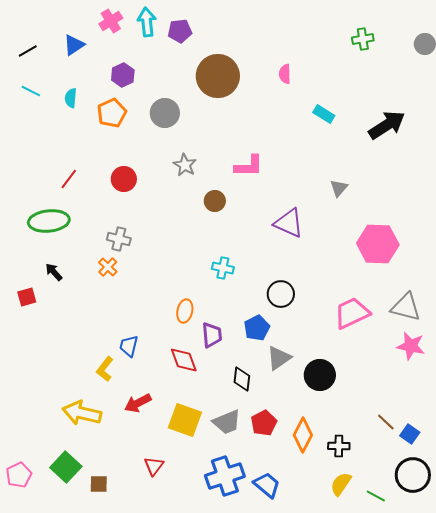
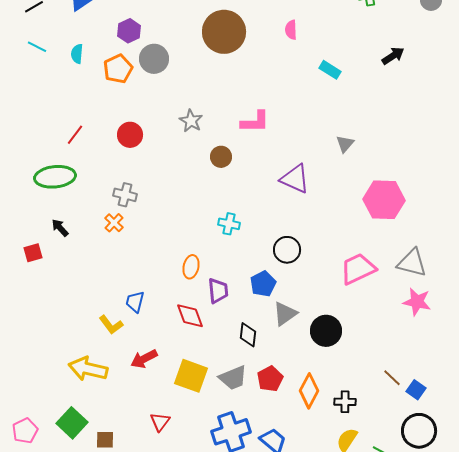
gray circle: (165, 113) -> (154, 59), moved
black arrow: (387, 125) -> (393, 56), moved, size x0.6
yellow L-shape: (105, 369) -> (111, 325), turned -75

